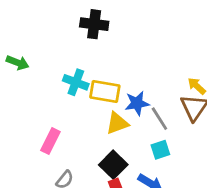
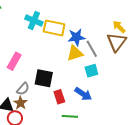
yellow triangle: (117, 123) -> (75, 53), moved
black square: (113, 165) -> (44, 78), moved, turned -36

